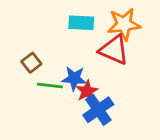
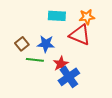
orange star: (124, 24) -> (87, 17), size x0.7
blue star: (74, 78) -> (46, 44), moved

